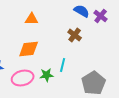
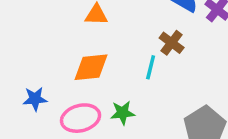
cyan line: (63, 65) -> (151, 67), moved

